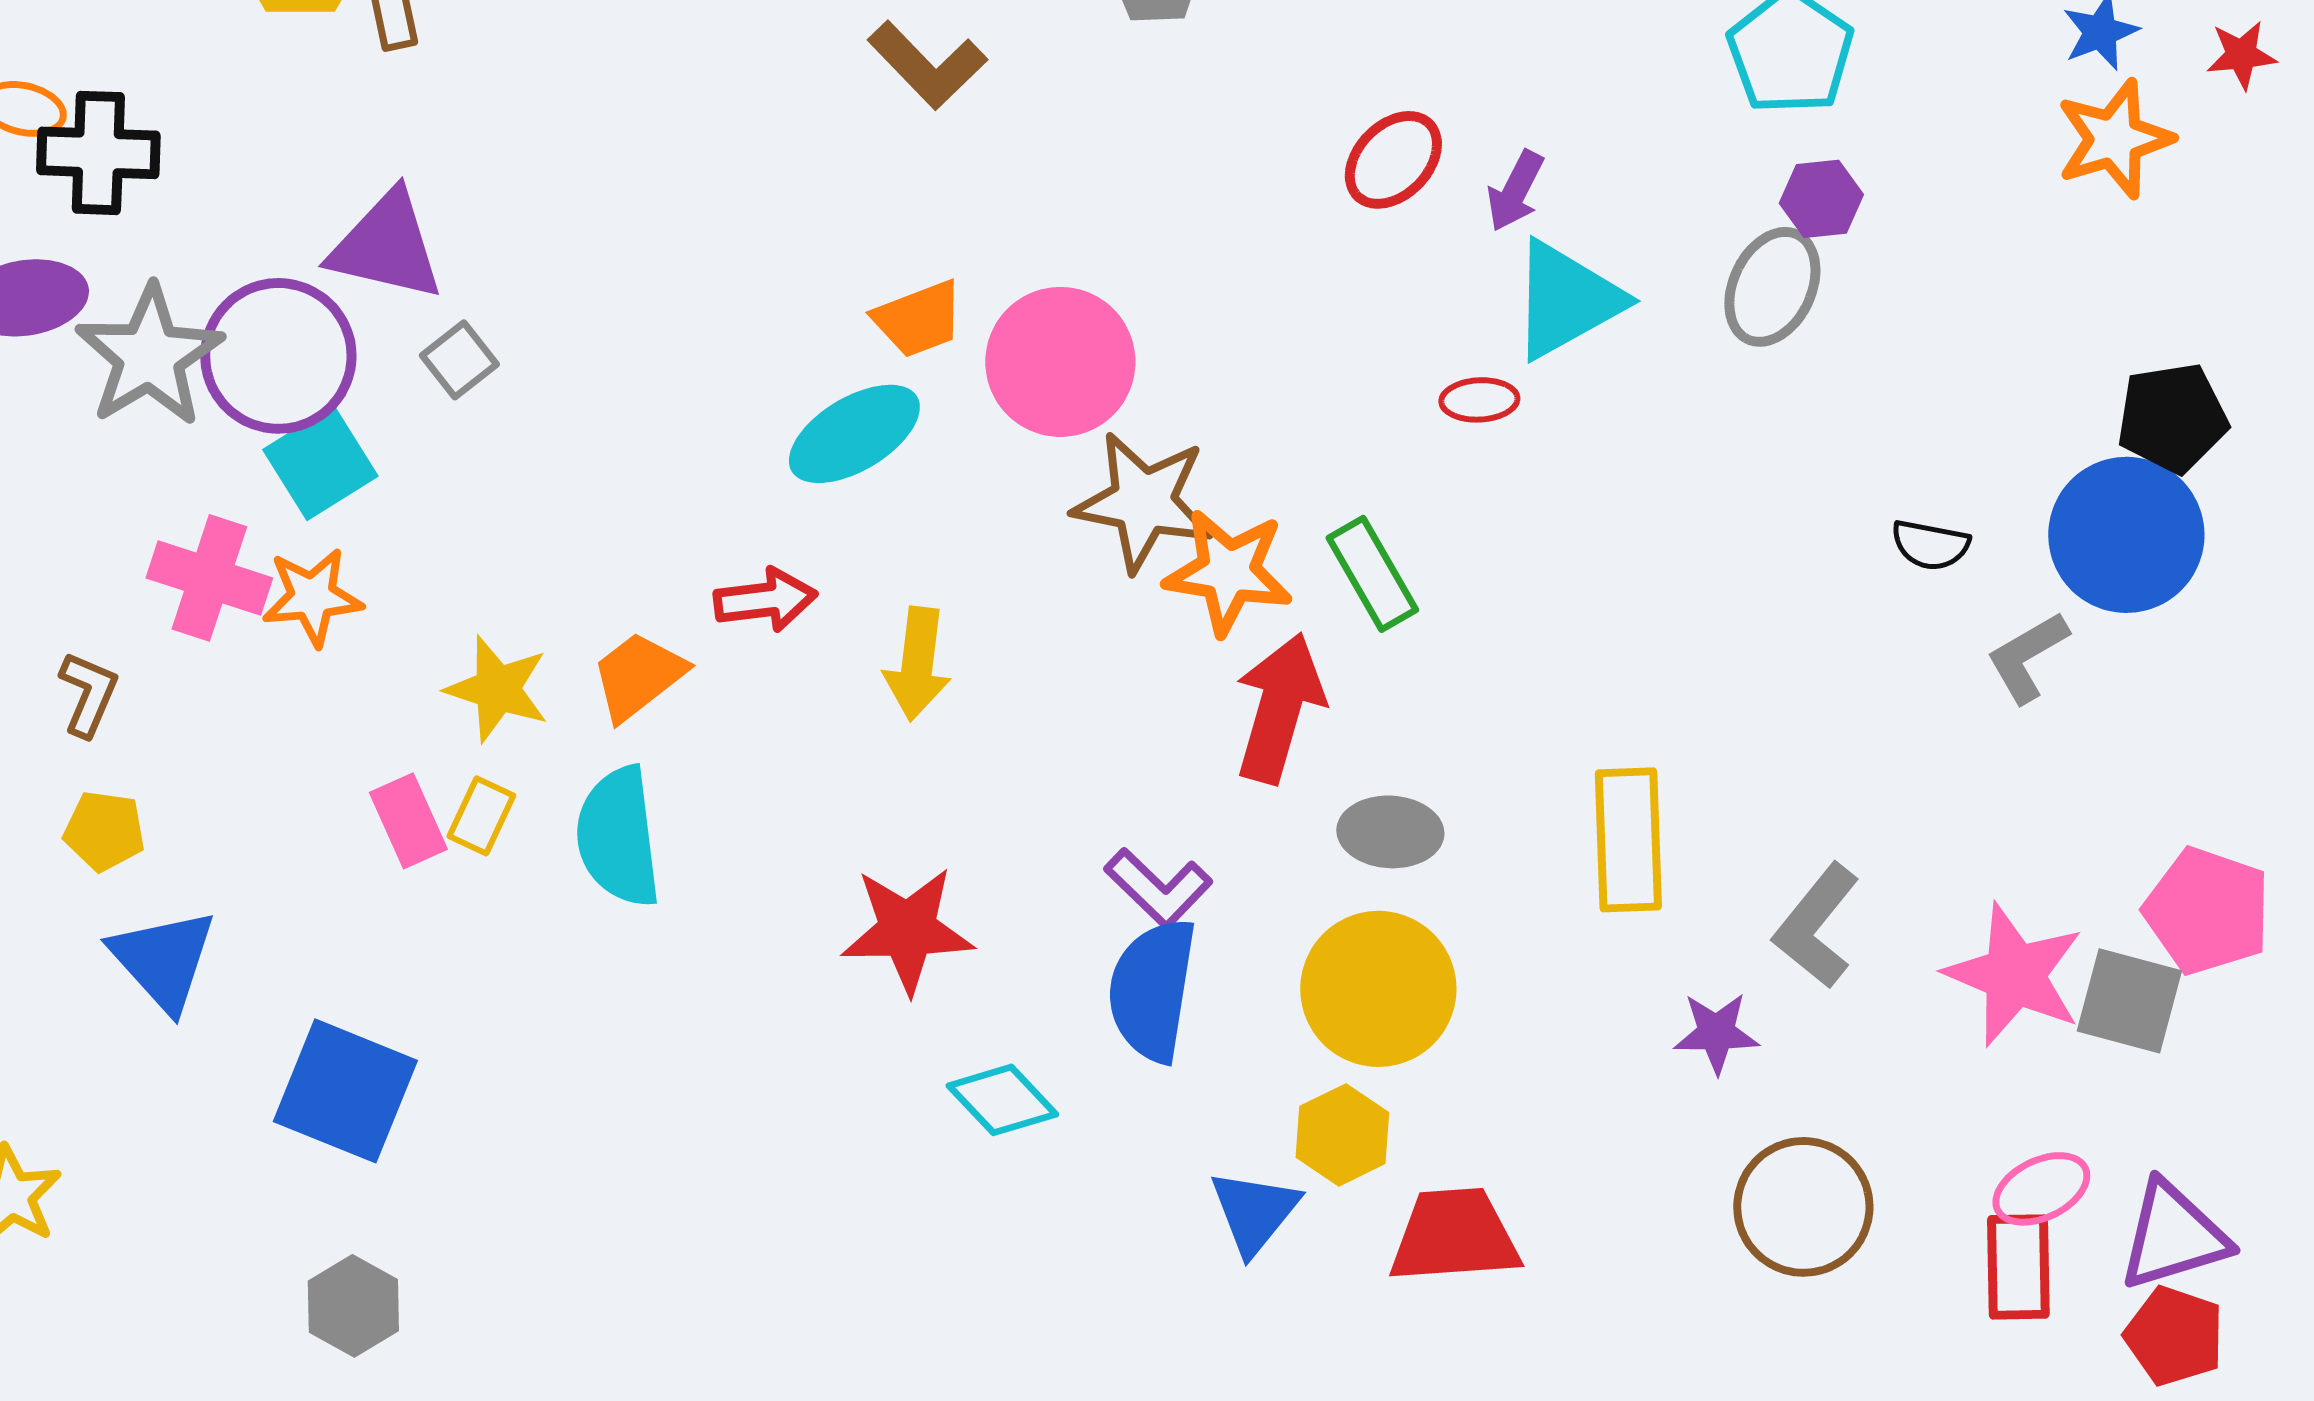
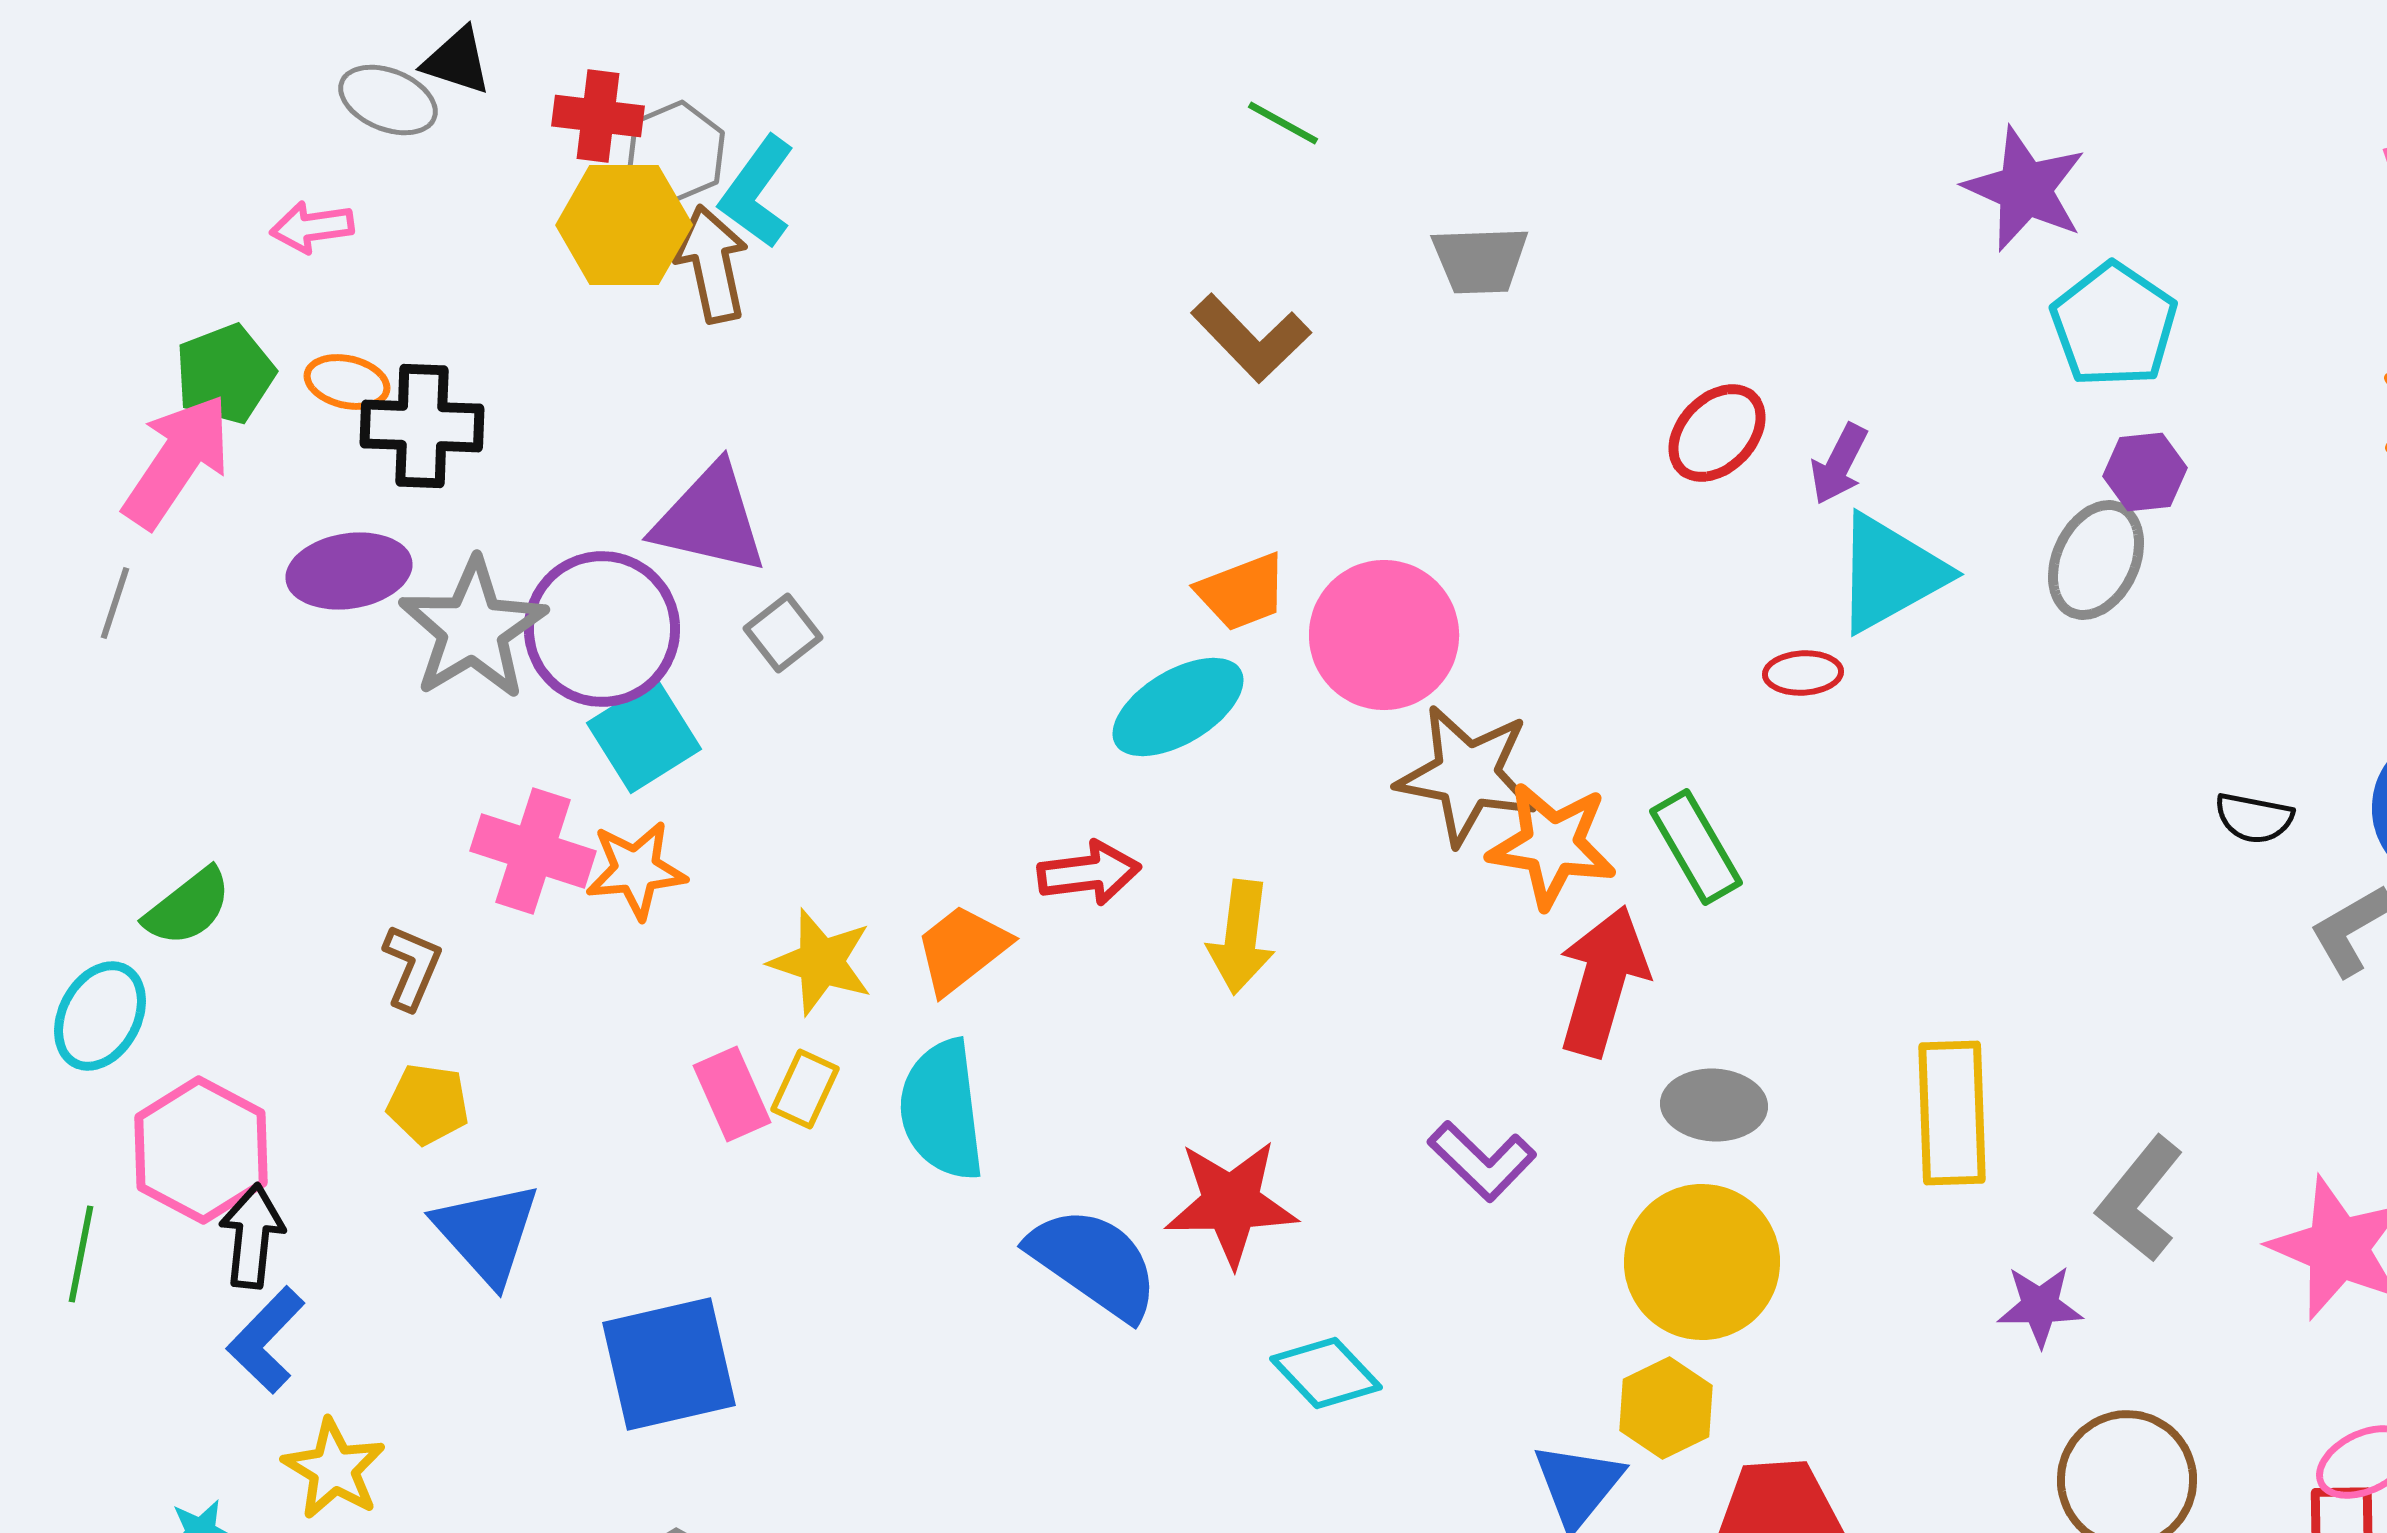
blue semicircle: (1152, 990) -> (1094, 1263), moved, turned 116
blue square: (345, 1091) -> (669, 1364), turned -35

